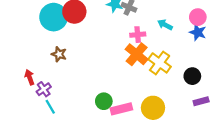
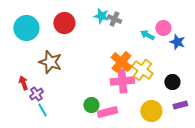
cyan circle: (54, 17) -> (26, 28), moved
pink circle: (198, 17) -> (163, 28), moved
pink cross: (138, 35) -> (122, 81), moved, size x1.6
brown star: (59, 54) -> (50, 62), size x1.6
yellow circle: (153, 108) -> (151, 111), moved

